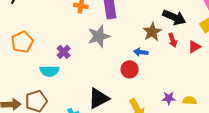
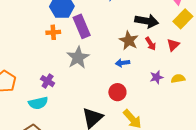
red circle: (130, 69) -> (117, 92), moved
purple star: (169, 98) -> (156, 77), moved
yellow semicircle: (190, 101) -> (178, 79), moved

